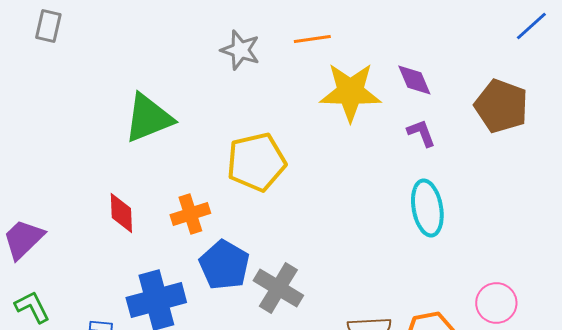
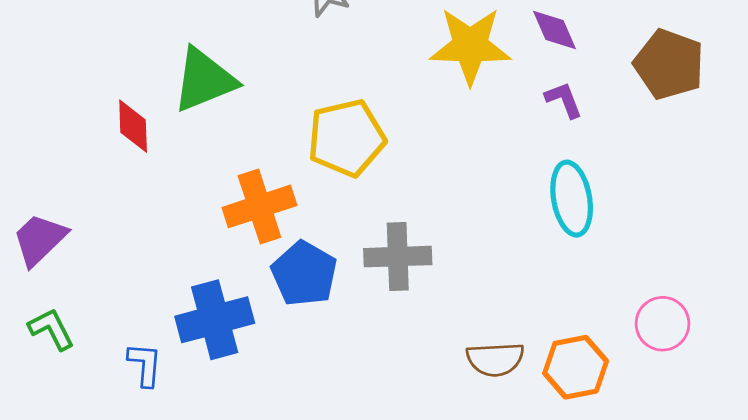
red diamond: (121, 213) -> (133, 126), moved
orange cross: (190, 214) -> (259, 206), size x1.4
gray cross: (278, 288) -> (398, 257), moved, turned -33

